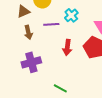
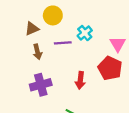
red arrow: (67, 47) -> (80, 80), moved

